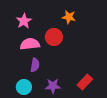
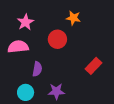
pink semicircle: (30, 44) -> (18, 47), moved
red rectangle: (85, 82) -> (94, 66), moved

